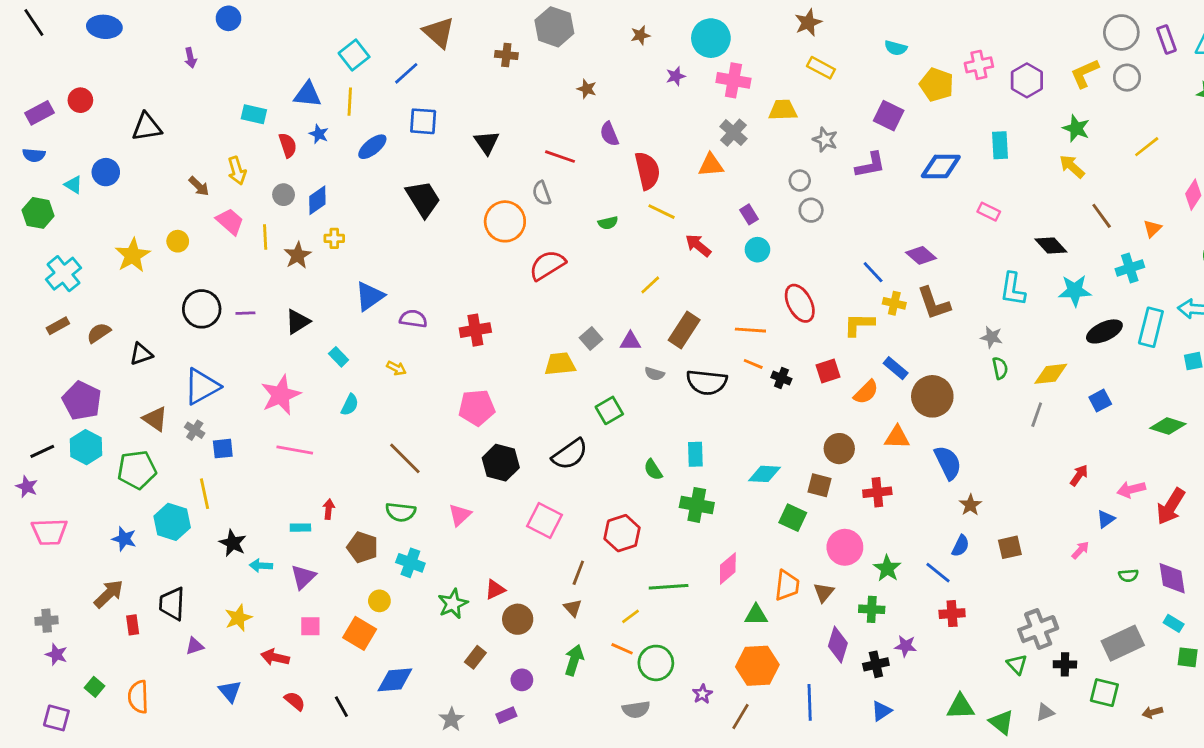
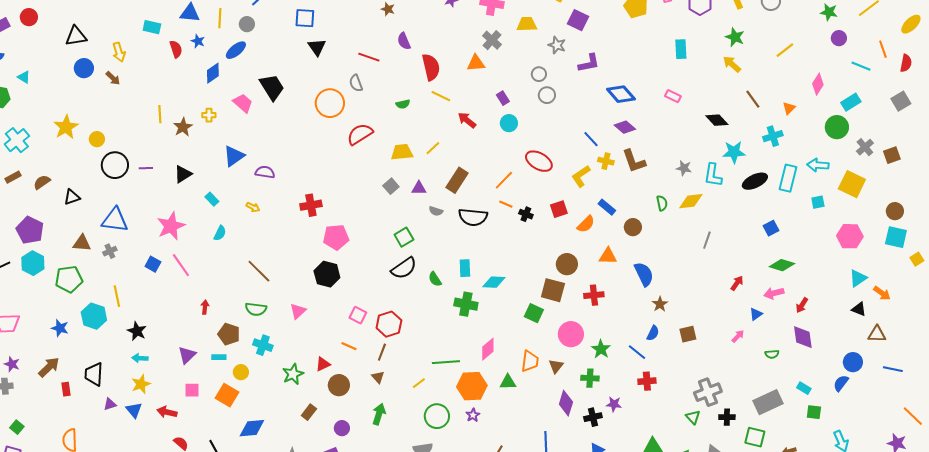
purple square: (889, 116) -> (578, 20), moved
blue square: (423, 121) -> (305, 18), moved
blue diamond: (941, 166) -> (621, 94), moved, turned 48
yellow arrow: (237, 171) -> (119, 52), moved
blue circle: (106, 172) -> (84, 68), moved
gray circle: (284, 195) -> (247, 24), moved
blue diamond: (317, 200) -> (213, 73), moved
pink trapezoid: (230, 221) -> (243, 103), moved
yellow circle: (178, 241) -> (97, 139), moved
cyan L-shape: (1013, 289) -> (713, 175), moved
red ellipse: (800, 303) -> (539, 161), turned -32
yellow L-shape: (859, 324) -> (581, 176), turned -35
red cross: (475, 330) -> (311, 205), moved
orange line: (750, 330) -> (504, 180), turned -50
gray star: (992, 337) -> (684, 168), moved
yellow trapezoid: (560, 364) -> (402, 152), moved
green semicircle: (1000, 368) -> (662, 203), moved
yellow diamond: (1051, 374) -> (691, 201), moved
blue triangle: (202, 386) -> (115, 220), turned 36
brown circle: (932, 396) -> (633, 227), size x0.6
blue square: (1100, 401) -> (771, 228), moved
pink pentagon: (477, 408) -> (336, 237), moved
brown triangle: (155, 419) -> (82, 243), turned -30
green diamond: (1168, 426) -> (782, 265), moved
gray cross: (195, 430) -> (110, 251), turned 32
blue square: (223, 449) -> (153, 264), moved, turned 35
pink line: (295, 450) -> (181, 265), turned 45
black semicircle: (570, 454) -> (404, 268), moved
cyan diamond: (764, 474) -> (494, 282), moved
brown square: (819, 485) -> (553, 290), size x1.4
red arrow: (1171, 506) -> (802, 305), size x0.6
pink square: (544, 520) -> (358, 315), size x0.7
cyan rectangle: (300, 528) -> (219, 357), moved
red hexagon: (622, 533) -> (389, 324), moved
cyan arrow: (261, 566) -> (140, 358), moved
purple diamond: (1172, 578) -> (803, 337), moved
orange line: (622, 649) -> (349, 346), moved
purple star: (56, 654) -> (12, 364), moved
orange hexagon: (757, 666) -> (472, 386), moved
green square: (95, 687) -> (17, 427), moved
blue triangle: (230, 691) -> (134, 410), moved
purple star: (702, 694) -> (473, 415), moved

